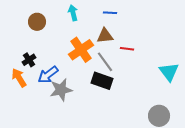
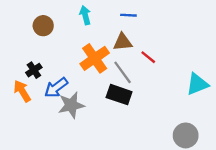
red line: (127, 49) -> (148, 57), turned 32
cyan triangle: (169, 72) -> (197, 84), turned 45

